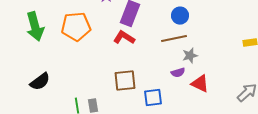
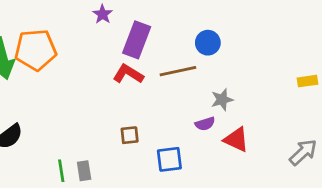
orange pentagon: (76, 27) -> (36, 50), moved
brown line: (174, 39) -> (178, 71), moved
brown square: (125, 81) -> (130, 135), size x0.6

